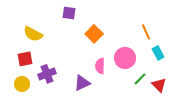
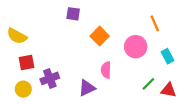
orange line: (146, 32) -> (155, 23), moved
yellow semicircle: (33, 34) -> (17, 36), moved
pink circle: (125, 58) -> (136, 47), moved
red triangle: (159, 85) -> (169, 90), turned -35

